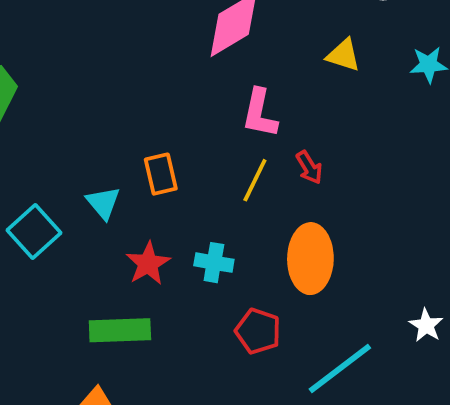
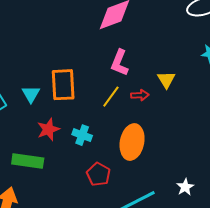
yellow triangle: (343, 55) -> (166, 80), moved, turned 30
red arrow: (309, 167) -> (140, 95), turned -72
orange rectangle: (161, 174) -> (63, 85), size x1.5

